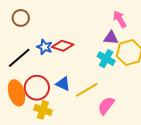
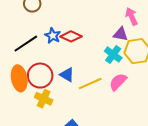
pink semicircle: (106, 106) -> (118, 82), moved

